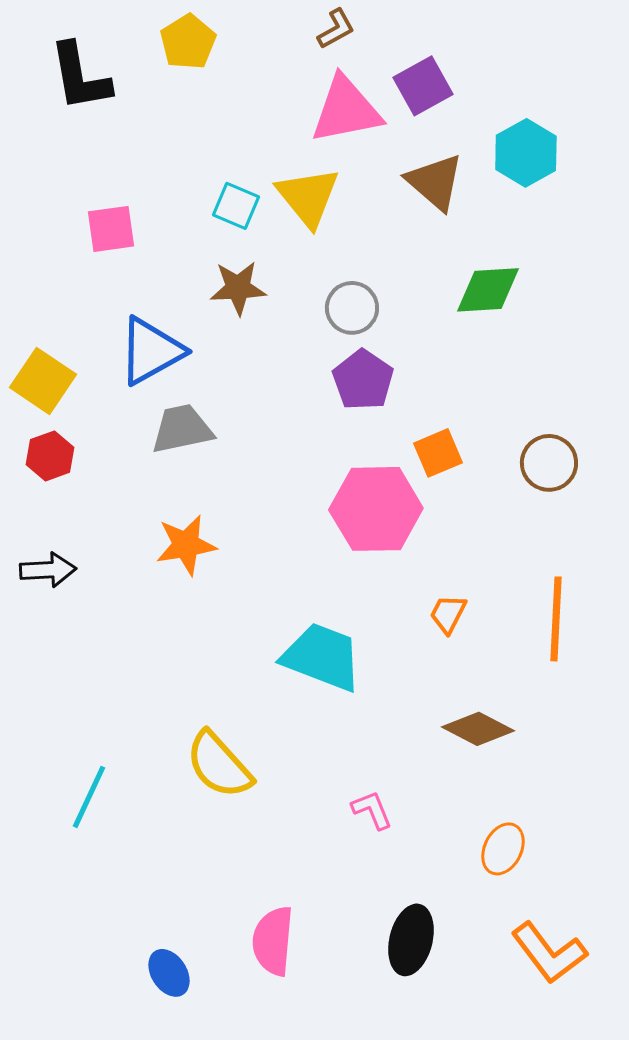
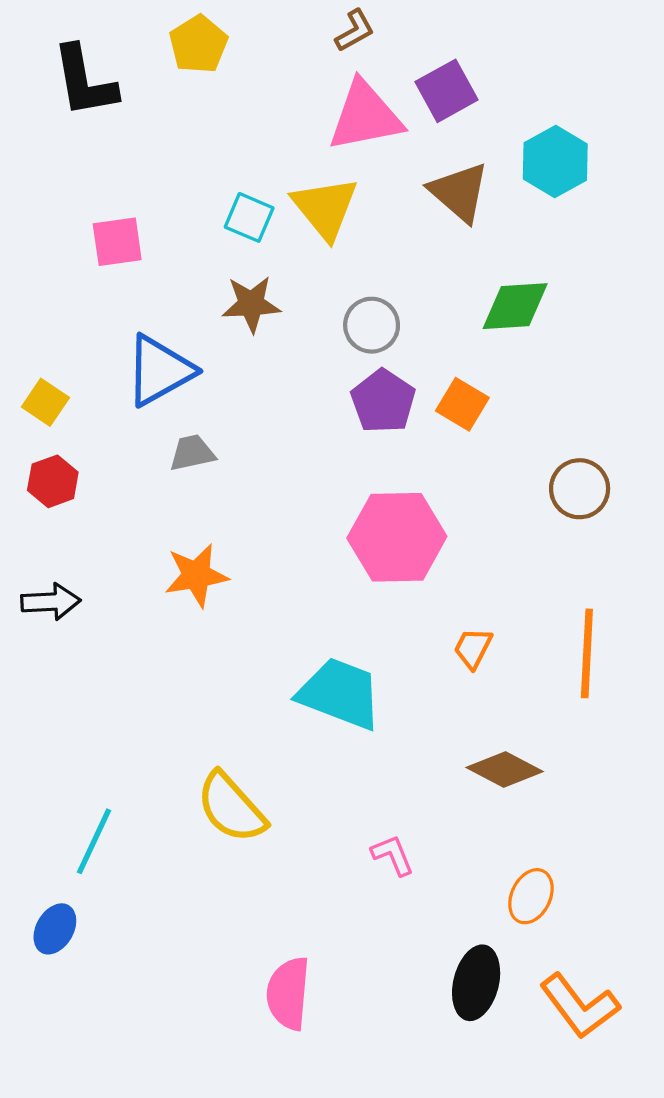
yellow square: (43, 381) -> (45, 402), size x0.7
gray trapezoid: (182, 429) -> (192, 453), size x0.7
orange square: (438, 453) -> (462, 404), moved, turned -36
black ellipse: (411, 940) -> (476, 983), moved
blue ellipse: (169, 973) -> (55, 929), moved, turned 63

